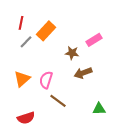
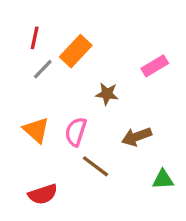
brown star: (72, 53) -> (107, 94), moved
brown arrow: (83, 73) -> (137, 137), moved
orange triangle: (22, 79) -> (36, 130), turned -36

